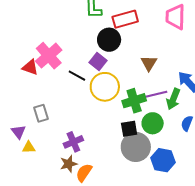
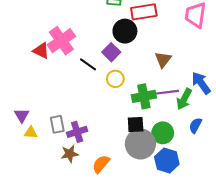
yellow circle: (105, 87) -> (115, 79), size x0.6
gray rectangle: (41, 113) -> (57, 124), moved
green circle: (153, 123) -> (163, 133), moved
orange semicircle: (84, 173) -> (101, 164), moved

